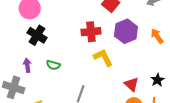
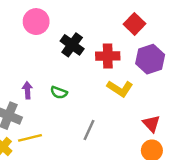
black cross: (37, 35) -> (72, 45), moved
yellow L-shape: (103, 58) -> (120, 89), turned 145

